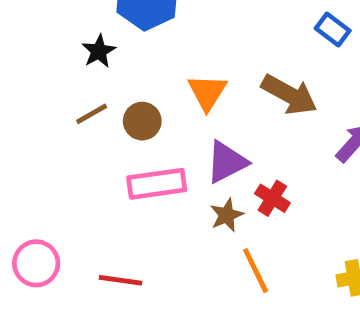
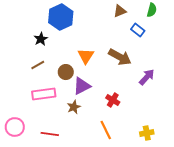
brown circle: (142, 121) -> (66, 72), moved
purple triangle: (227, 162) -> (82, 86), moved
pink rectangle: (157, 184) -> (44, 94), moved
brown star: (227, 215) -> (74, 107), moved

